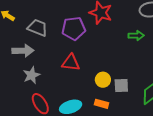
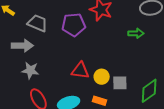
red triangle: (71, 63) -> (80, 70), moved
gray star: (31, 75) -> (30, 70), turned 30

